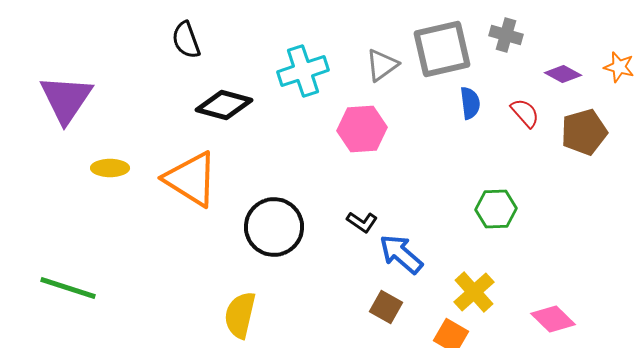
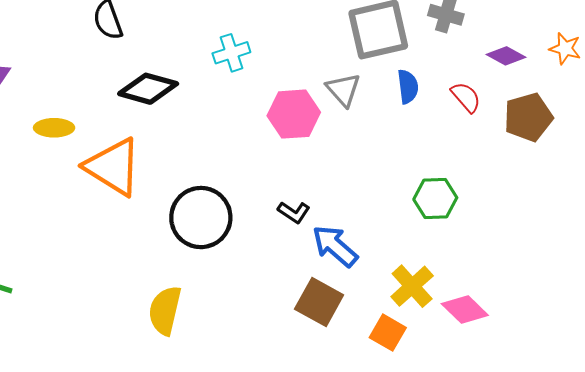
gray triangle: (382, 65) -> (343, 90), moved, turned -36
cyan cross: (303, 71) -> (231, 53), size x0.7
yellow ellipse: (110, 168) -> (54, 128), moved
brown square: (386, 307) -> (319, 302), size x1.4
pink diamond: (553, 319) -> (465, 309), moved

